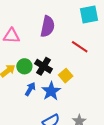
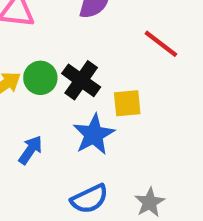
yellow square: (66, 76) -> (127, 103), turned 32
blue arrow: (30, 89) -> (30, 150), moved

